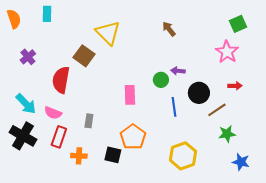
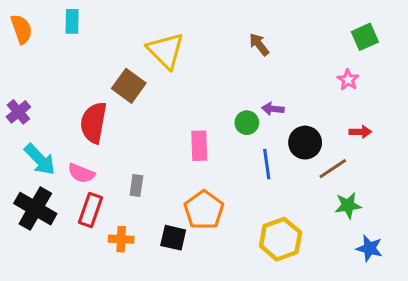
pink star: (227, 52) -> (348, 80), size x0.6
purple cross: (28, 57) -> (18, 112), moved

